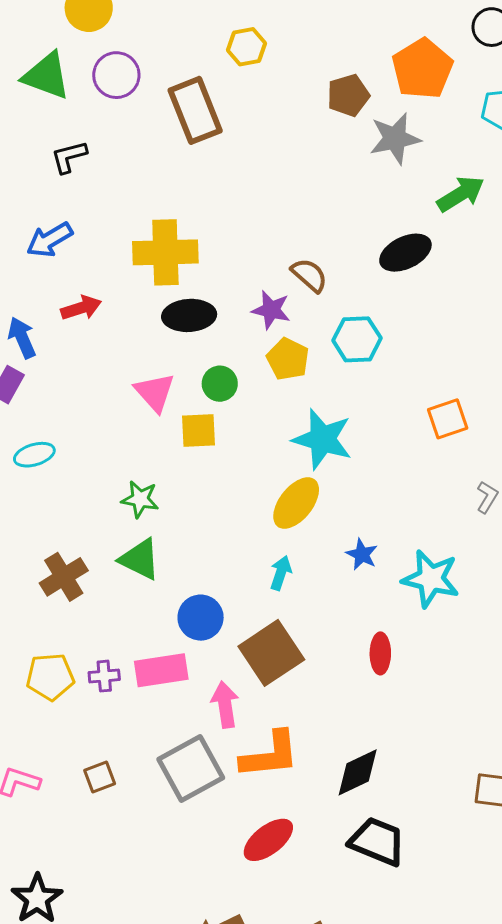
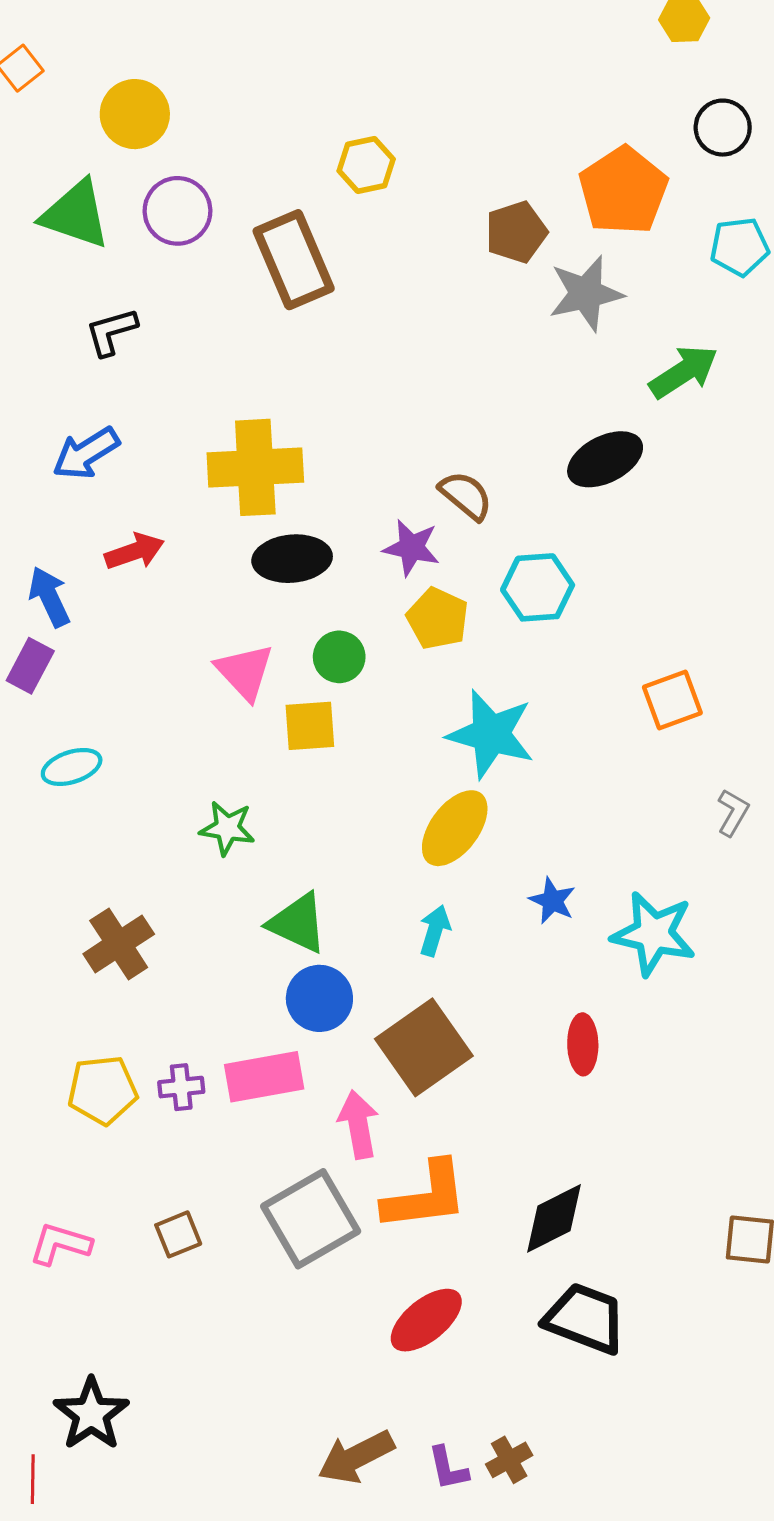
green triangle: (140, 559) -> (298, 923), moved

